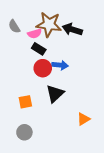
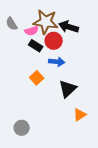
red circle: (43, 68) -> (54, 41), moved
black triangle: (55, 94) -> (68, 89), moved
orange square: (25, 102) -> (37, 78), moved, turned -32

